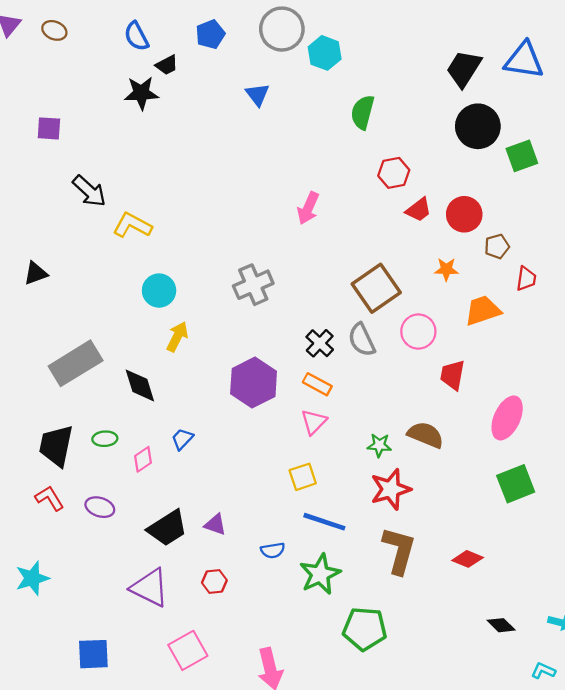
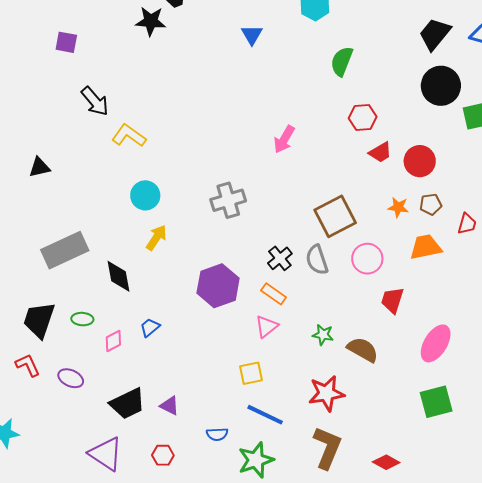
brown pentagon: (497, 246) -> (431, 204), moved
green star: (379, 445) -> (323, 335), moved

